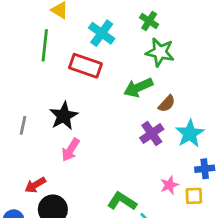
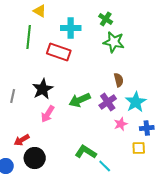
cyan cross: (102, 33) -> (71, 28), turned -36
green arrow: (138, 87) -> (80, 100), moved
brown semicircle: (167, 104) -> (119, 80), turned -56
pink star: (169, 185) -> (121, 124), moved

